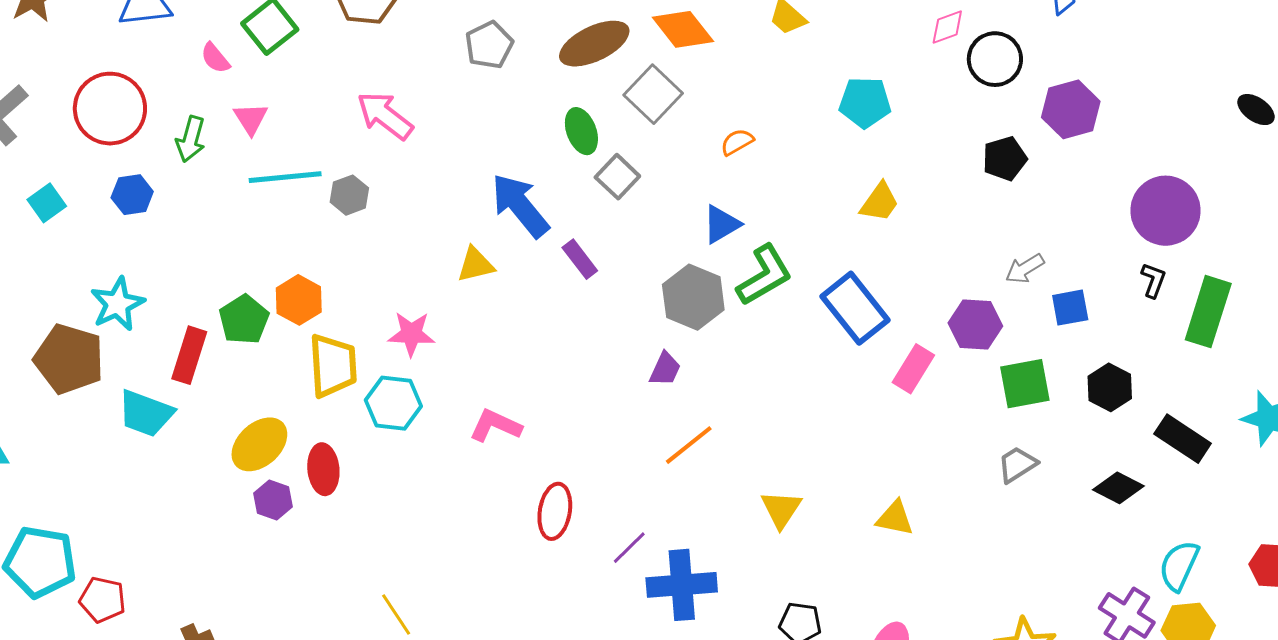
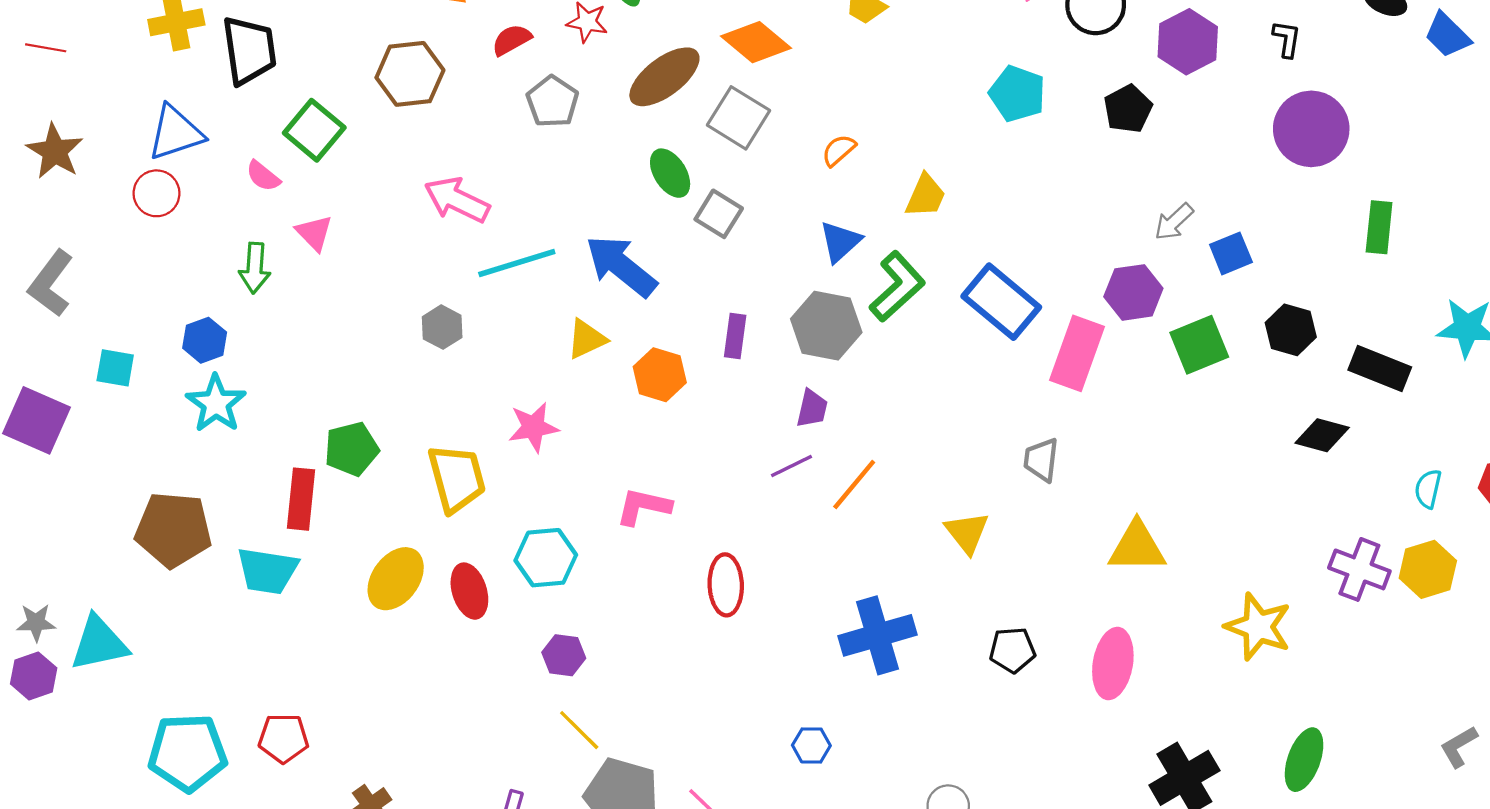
cyan pentagon: (865, 102) -> (1017, 94), moved, turned 30
red circle: (110, 109) -> (157, 193), moved, size x0.6
cyan line: (285, 177) -> (517, 263), moved
gray hexagon: (349, 195) -> (442, 327), moved
yellow trapezoid: (880, 202) -> (926, 196), moved
cyan square: (47, 203) -> (115, 368), turned -33
purple rectangle: (580, 259) -> (735, 336), moved, turned 57
black L-shape: (1153, 280) -> (1287, 39), moved
orange hexagon: (299, 300) -> (660, 375), moved
cyan star: (117, 304) -> (216, 403), moved
green rectangle: (1208, 312) -> (1379, 227), size x0.7
green pentagon: (244, 320) -> (351, 449), turned 30
pink rectangle: (913, 369) -> (1077, 353), size x1.4
cyan hexagon: (393, 403) -> (546, 558), moved
gray trapezoid: (1017, 464) -> (1041, 460), moved, turned -39
purple hexagon: (273, 500) -> (564, 655), moved
yellow triangle: (895, 518) -> (1137, 547), moved, size x1.4
purple line: (629, 548) -> (792, 466), moved, turned 30
cyan semicircle: (1179, 566) -> (1428, 489), moved, size x0.7
red pentagon: (103, 600) -> (283, 738), moved

